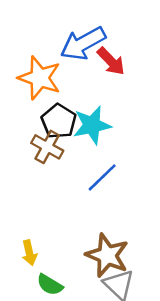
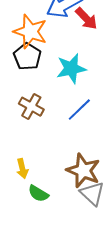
black pentagon: (59, 121) -> (27, 57), moved
brown cross: (47, 147) -> (31, 107), moved

